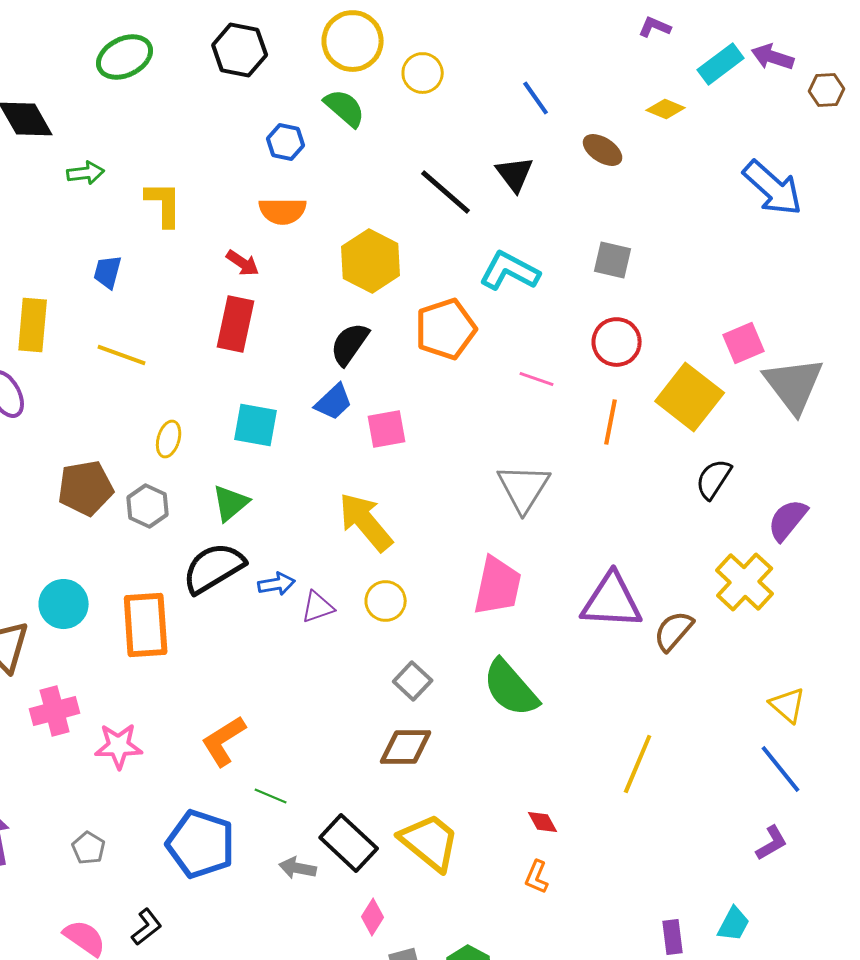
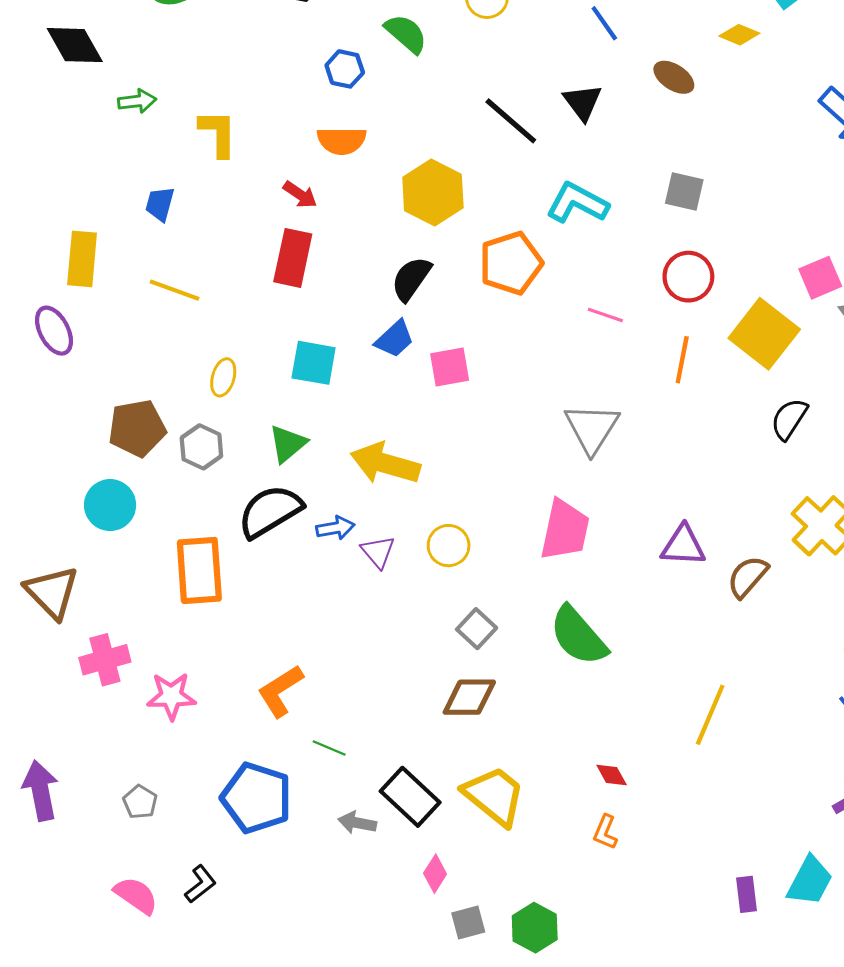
yellow arrow: (366, 522) -> (385, 464), moved, turned -34
purple triangle: (612, 601) -> (683, 546), size x0.7
cyan circle: (64, 604) -> (110, 505), moved
purple triangle: (318, 607) -> (378, 552), turned -51
cyan trapezoid: (734, 924) -> (810, 881), size x1.4

